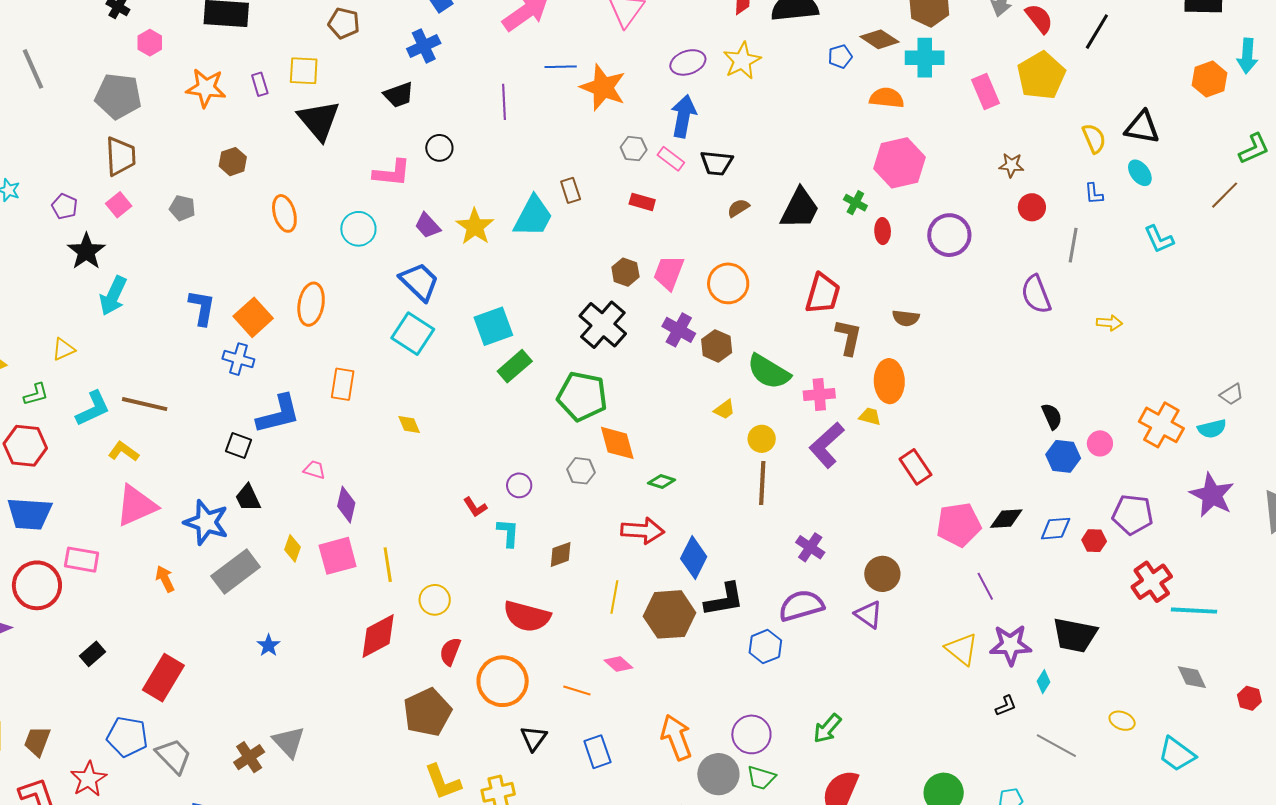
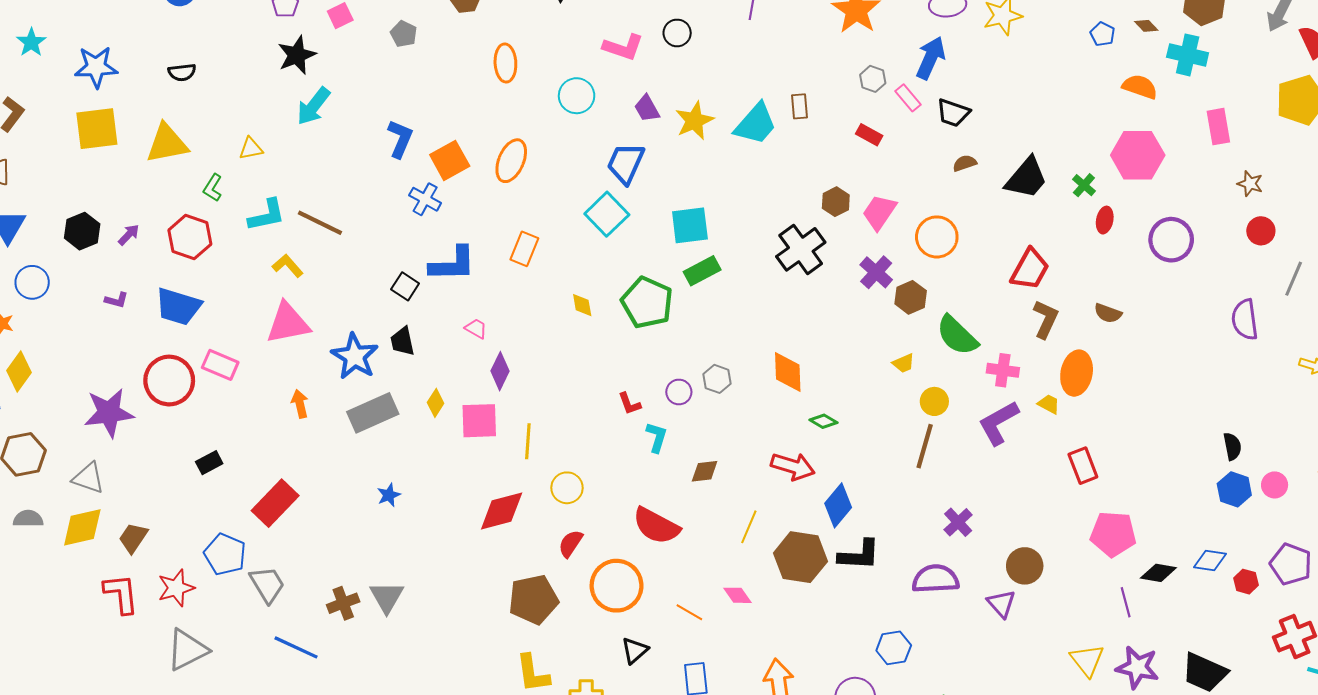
brown diamond: (880, 39) -> (1146, 26), size x0.6
blue pentagon: (840, 57) -> (1103, 34), turned 30
pink rectangle: (986, 91) -> (1218, 127), moved
blue trapezoid: (419, 282) -> (626, 163), turned -123
green L-shape: (36, 394) -> (213, 188), turned 124
green pentagon: (582, 396) -> (647, 303), moved
gray hexagon: (581, 471) -> (717, 379), moved
black diamond: (1006, 519) -> (1158, 573), moved
blue hexagon: (765, 647) -> (894, 648), moved

